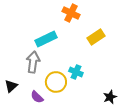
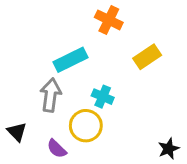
cyan cross: (76, 72) -> (103, 97), moved
black triangle: (11, 86) -> (17, 132), turned -32

